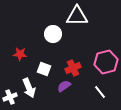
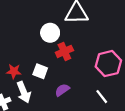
red star: (20, 54) -> (14, 71), moved
red cross: (73, 68) -> (64, 51), moved

